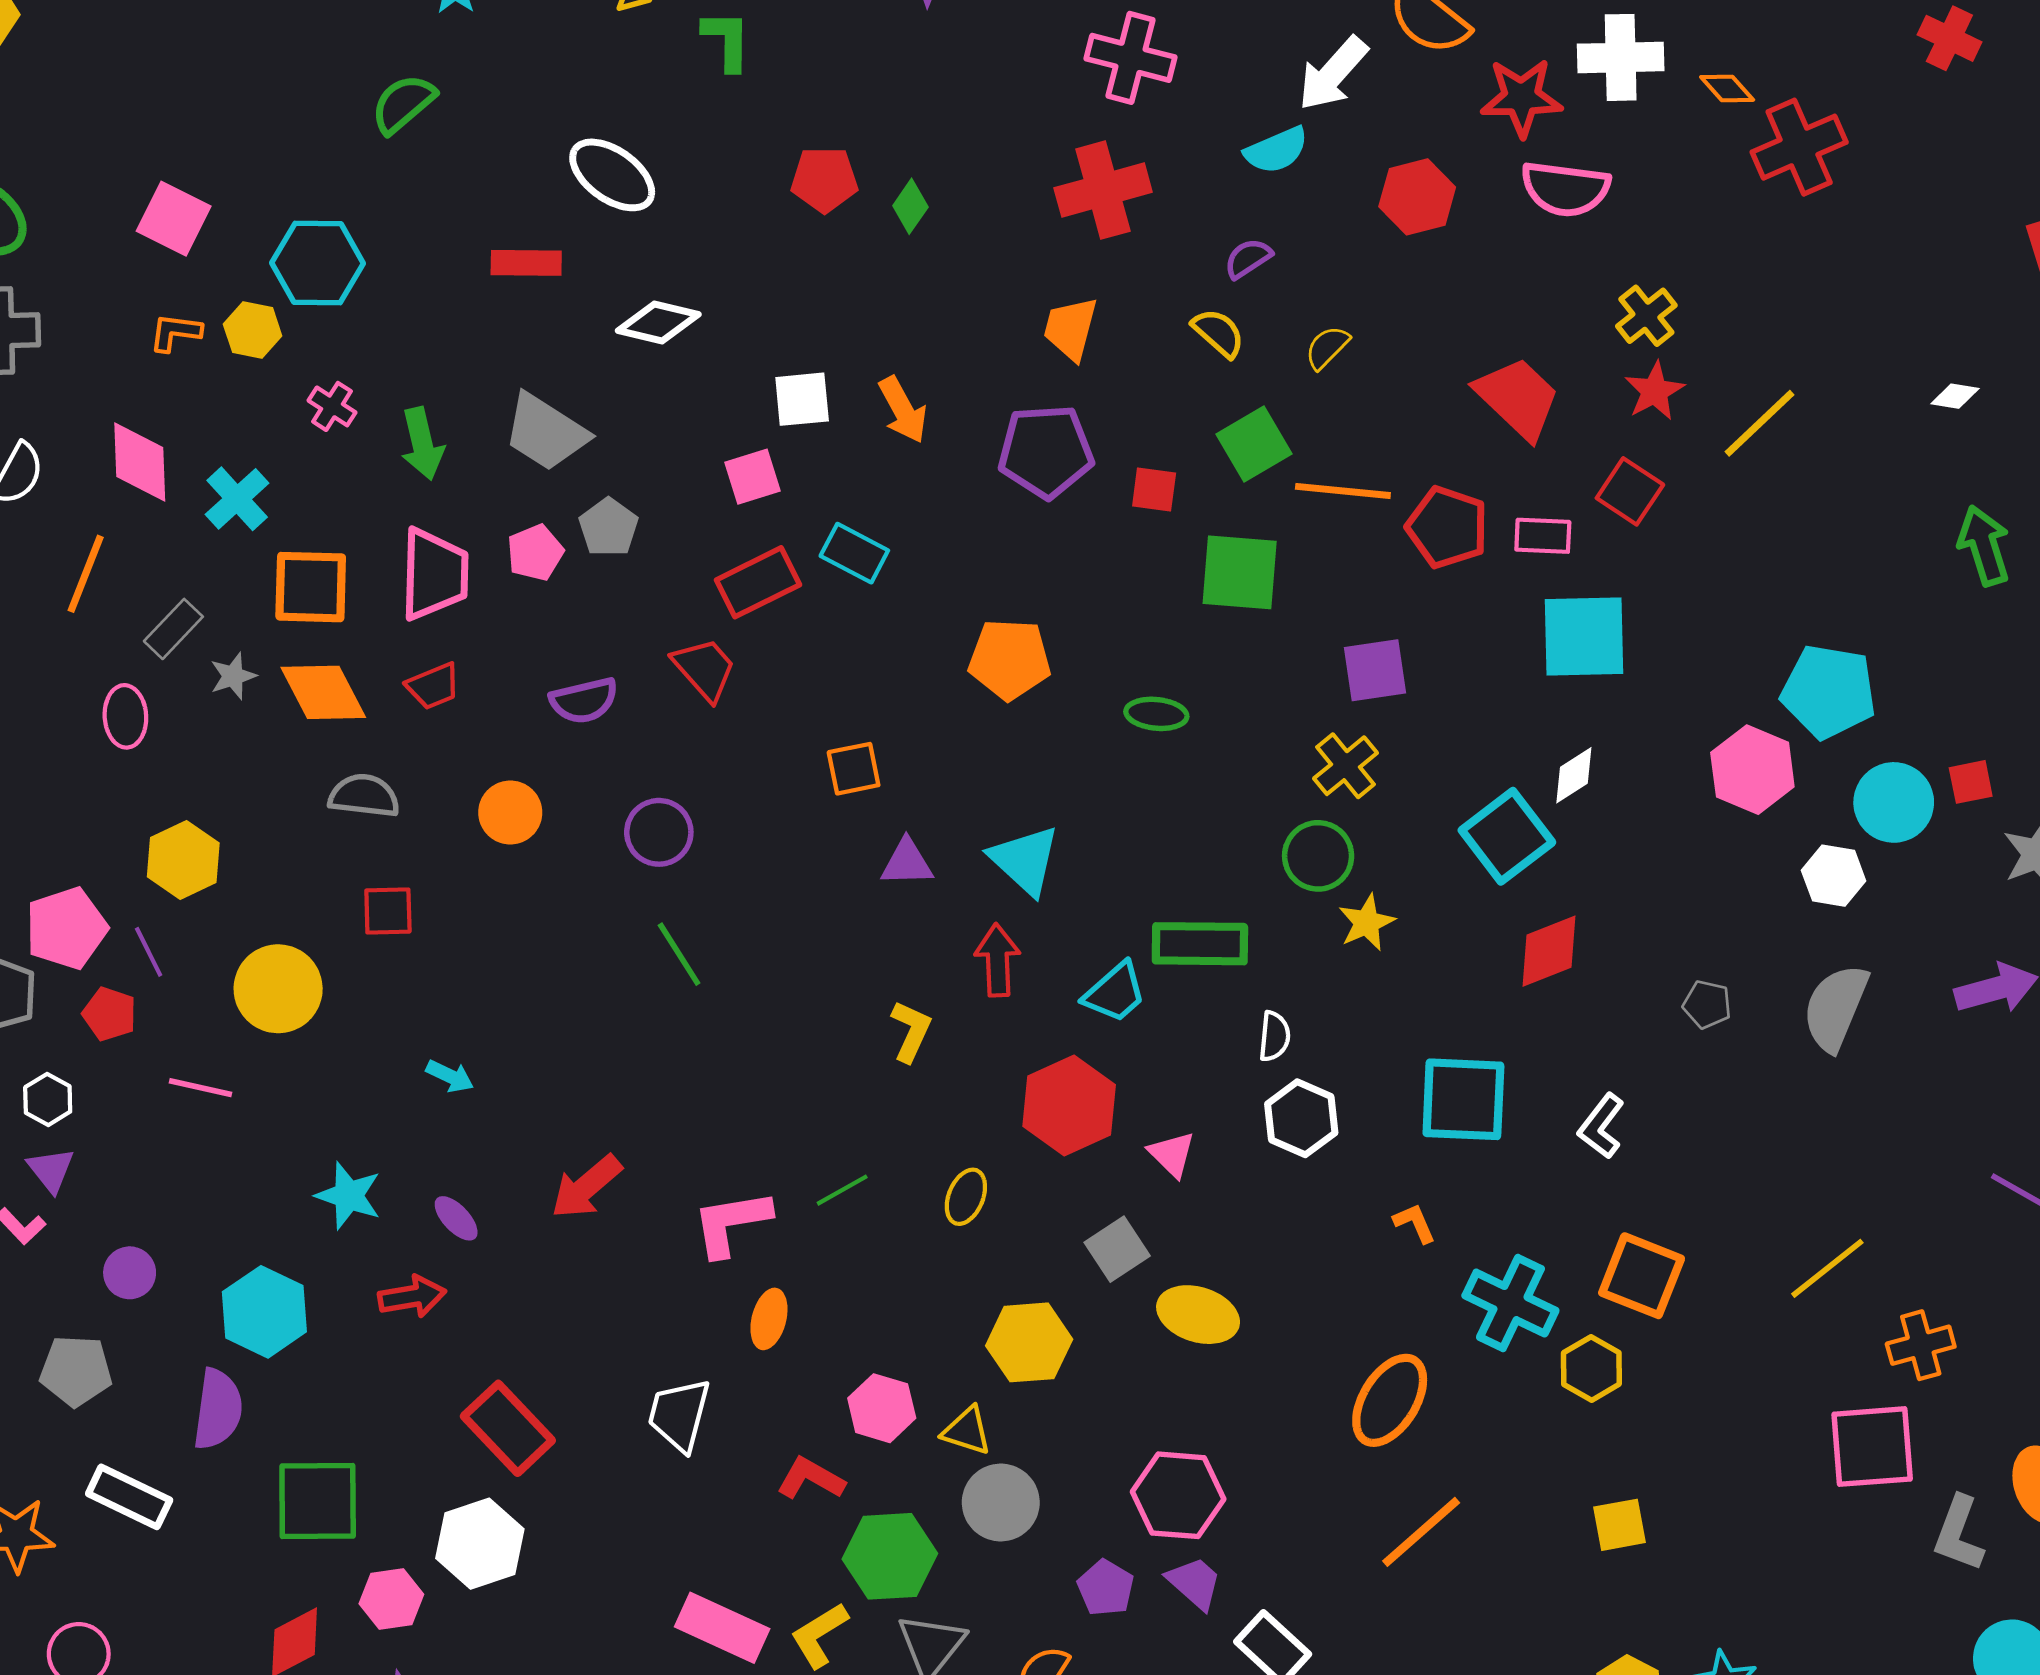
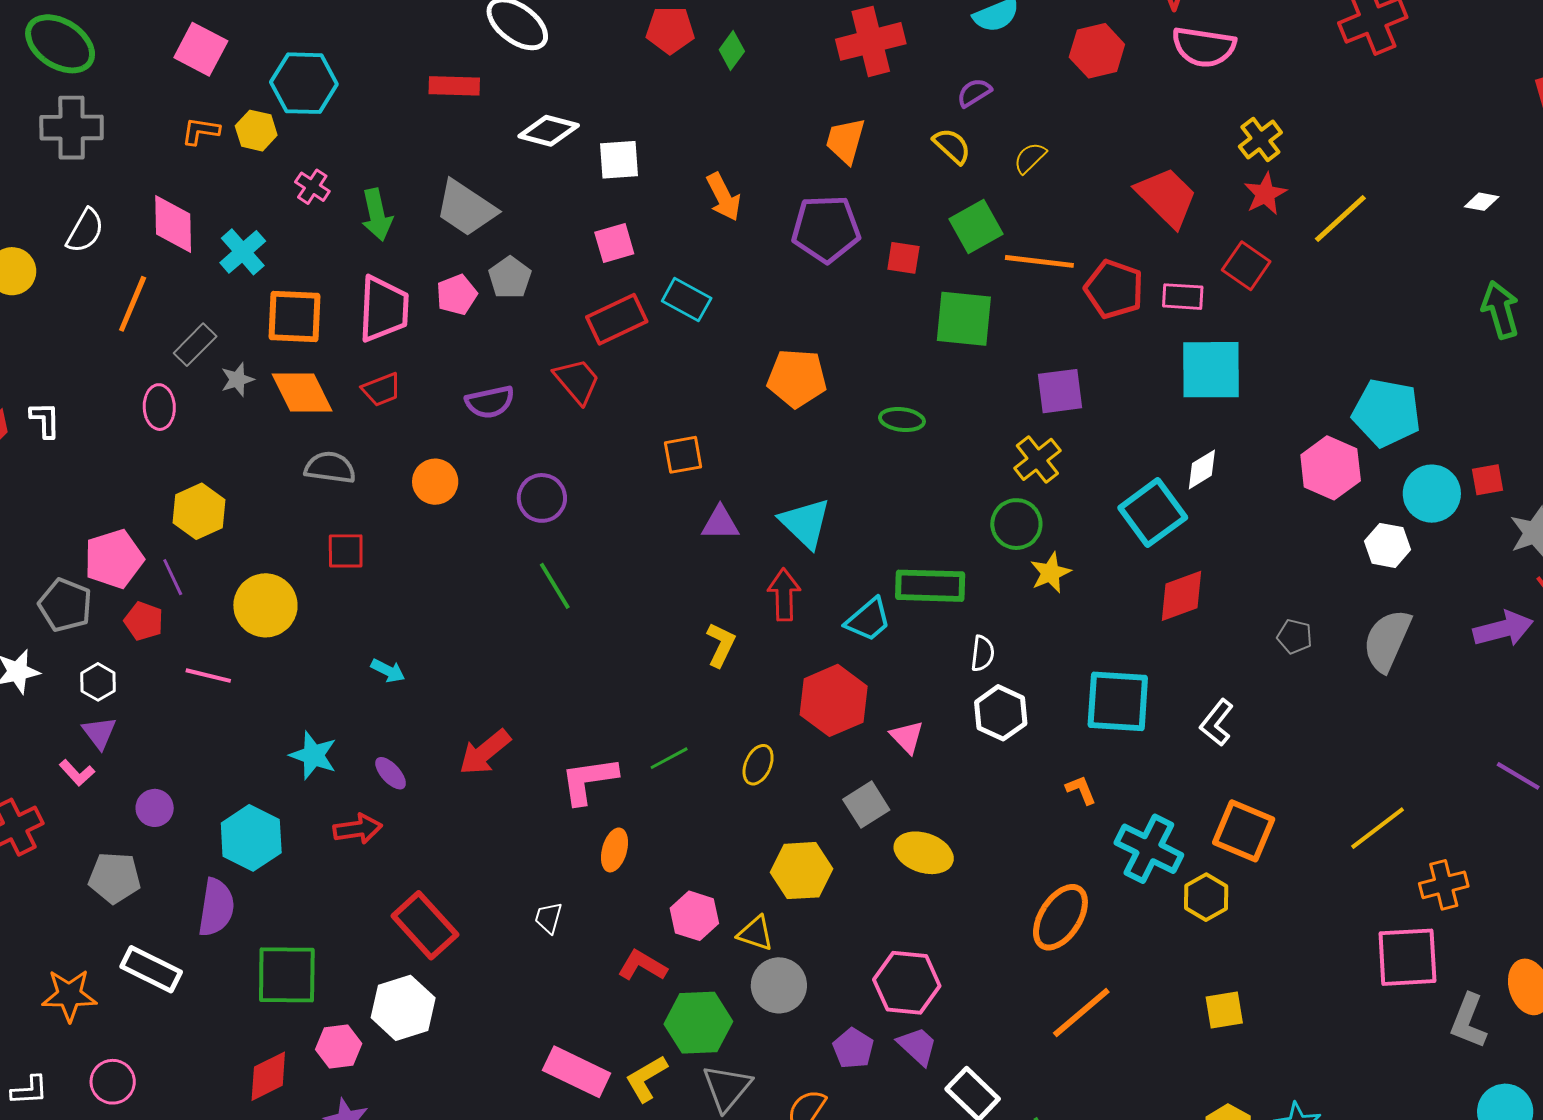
white square: (802, 399) -> (619, 160), moved
white trapezoid: (679, 1415) -> (548, 918), size x0.6

